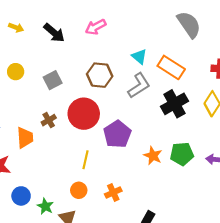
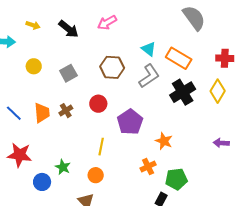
red circle: (84, 114) -> (98, 104), size x0.6
orange trapezoid: (25, 138) -> (42, 113), moved
green pentagon: (182, 154) -> (176, 179), moved
orange cross: (113, 192) -> (148, 166), moved
green star: (45, 206) -> (63, 167), moved

